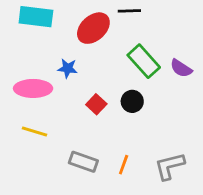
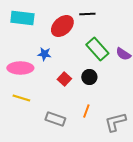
orange line: (124, 165) -> (86, 111), moved

